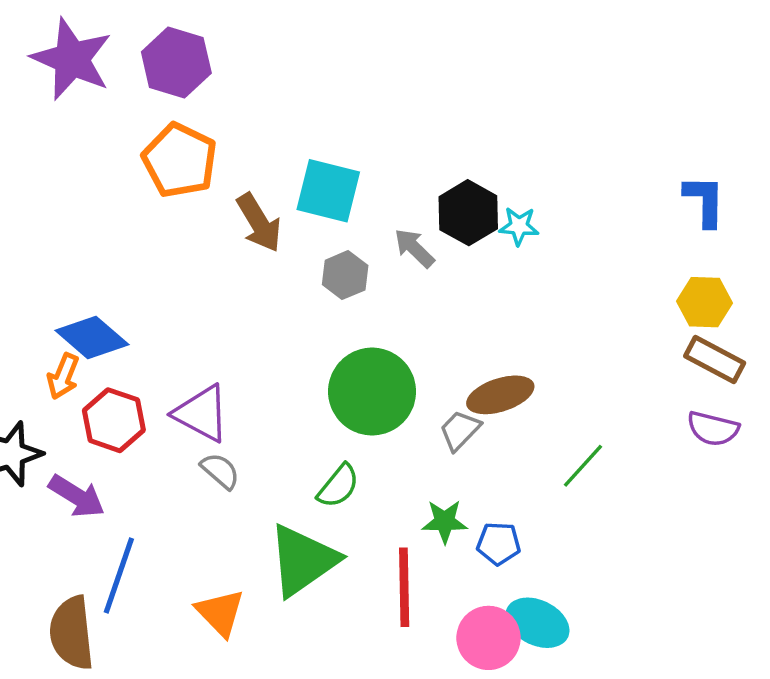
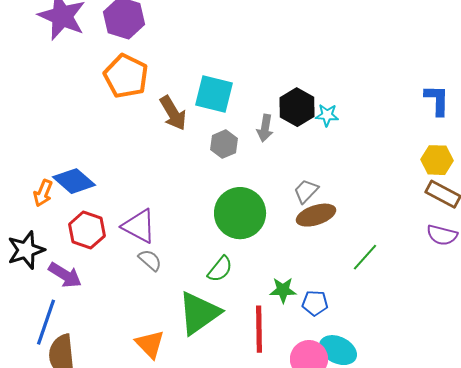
gray arrow: (414, 248) -> (265, 128), turned -124
orange arrow: (63, 376) -> (43, 193), moved
gray trapezoid: (460, 430) -> (306, 191), moved
blue line: (119, 575) -> (46, 322), moved

